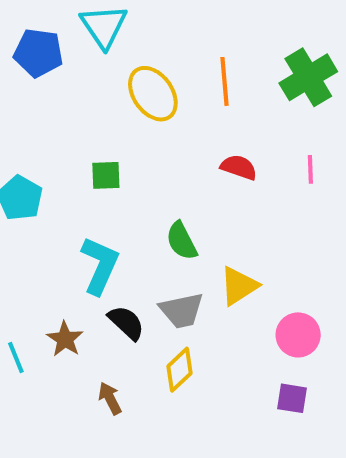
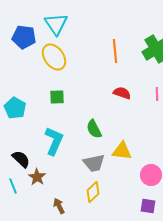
yellow ellipse: (153, 94) -> (54, 57), moved
yellow triangle: (239, 286) -> (122, 151), turned 40
black semicircle: (126, 323) -> (21, 159), moved

